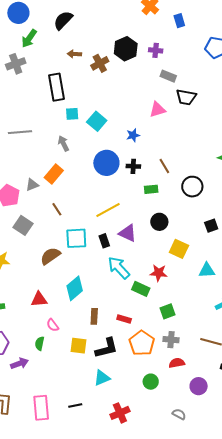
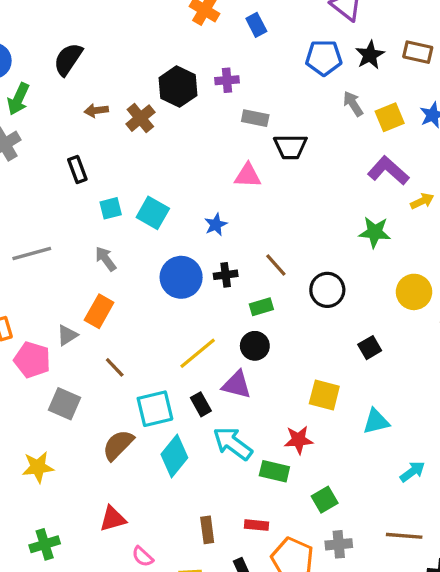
black rectangle: (56, 87) -> (77, 169), size x0.6
pink triangle: (157, 110) -> (248, 176), turned 30
black circle: (159, 222) -> (255, 346), moved
cyan diamond: (75, 288) -> (174, 456), moved

